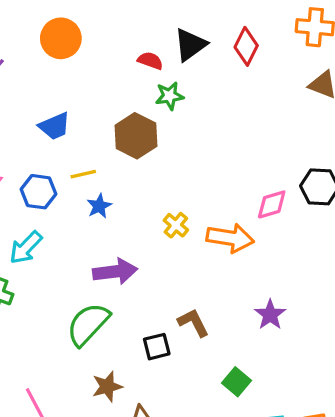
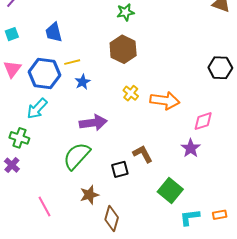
blue trapezoid: (54, 126) -> (54, 32), turned 100
brown hexagon: (136, 136) -> (123, 49), moved
blue hexagon: (38, 192) -> (44, 73), size x1.4
pink diamond: (272, 204) -> (203, 121), moved
green square: (237, 382) -> (170, 191), size x1.4

